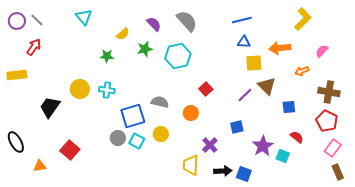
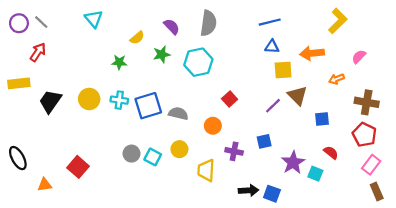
gray semicircle: (187, 21) -> (208, 23), turned 50
black trapezoid: (50, 107) -> (50, 101), moved
blue square: (133, 116) -> (148, 106), moved
purple cross: (210, 145) -> (234, 151), moved, turned -35
yellow trapezoid: (191, 165) -> (206, 170), moved

